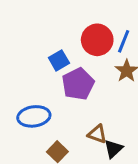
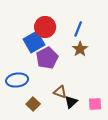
red circle: (97, 40) -> (45, 27), moved
blue square: (59, 60) -> (34, 42), size x1.5

